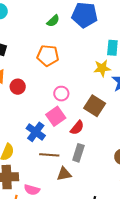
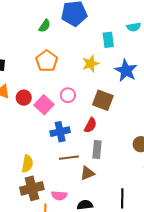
orange pentagon: (48, 56) -> (47, 61), turned -30
yellow star: (102, 68) -> (91, 64), moved
pink square: (56, 116) -> (44, 105), moved
blue cross: (36, 132) -> (60, 132), moved, turned -36

